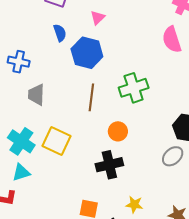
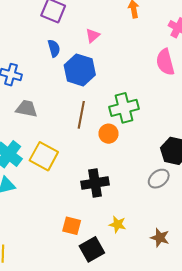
gray trapezoid: (36, 95) -> (27, 109), turned 95
orange circle: (118, 131) -> (108, 134), moved

